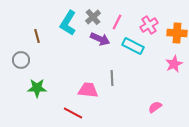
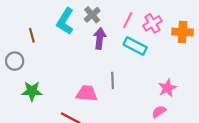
pink line: (117, 22) -> (128, 20), moved
purple arrow: (100, 39) -> (100, 38), turned -108
pink star: (174, 64) -> (167, 88), moved

